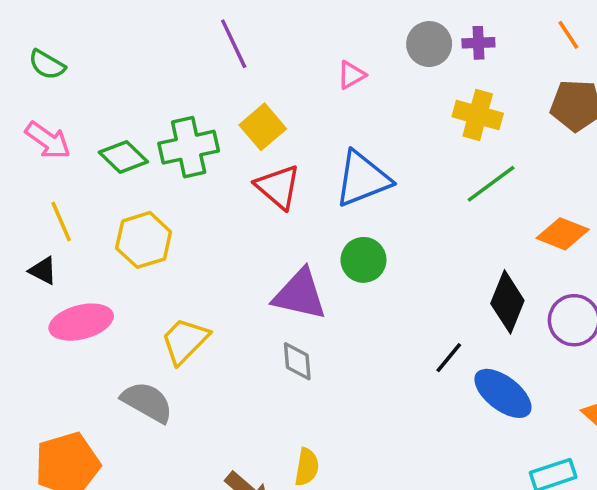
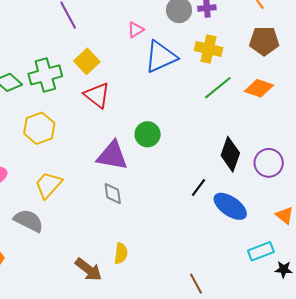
blue triangle: (363, 179) -> (161, 57), moved
orange diamond: (563, 234) -> (259, 88), moved
yellow hexagon: (144, 240) -> (39, 128), moved

